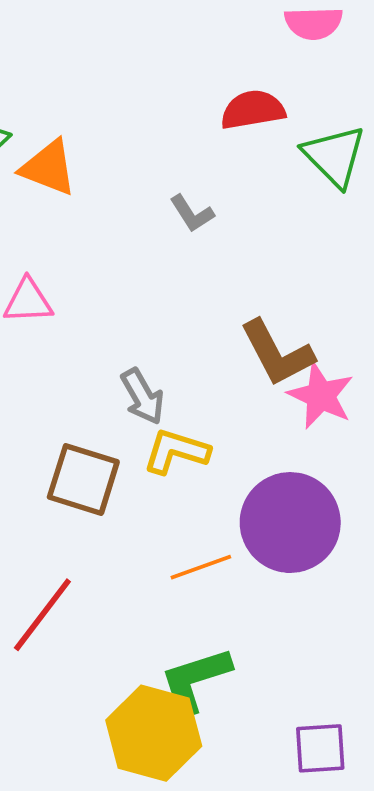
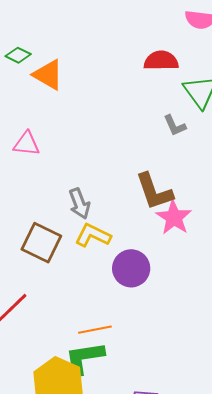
gray L-shape: (192, 213) -> (175, 125), moved
purple circle: (290, 523) -> (131, 268), moved, size x0.7
orange line: (201, 567) -> (95, 330), moved

